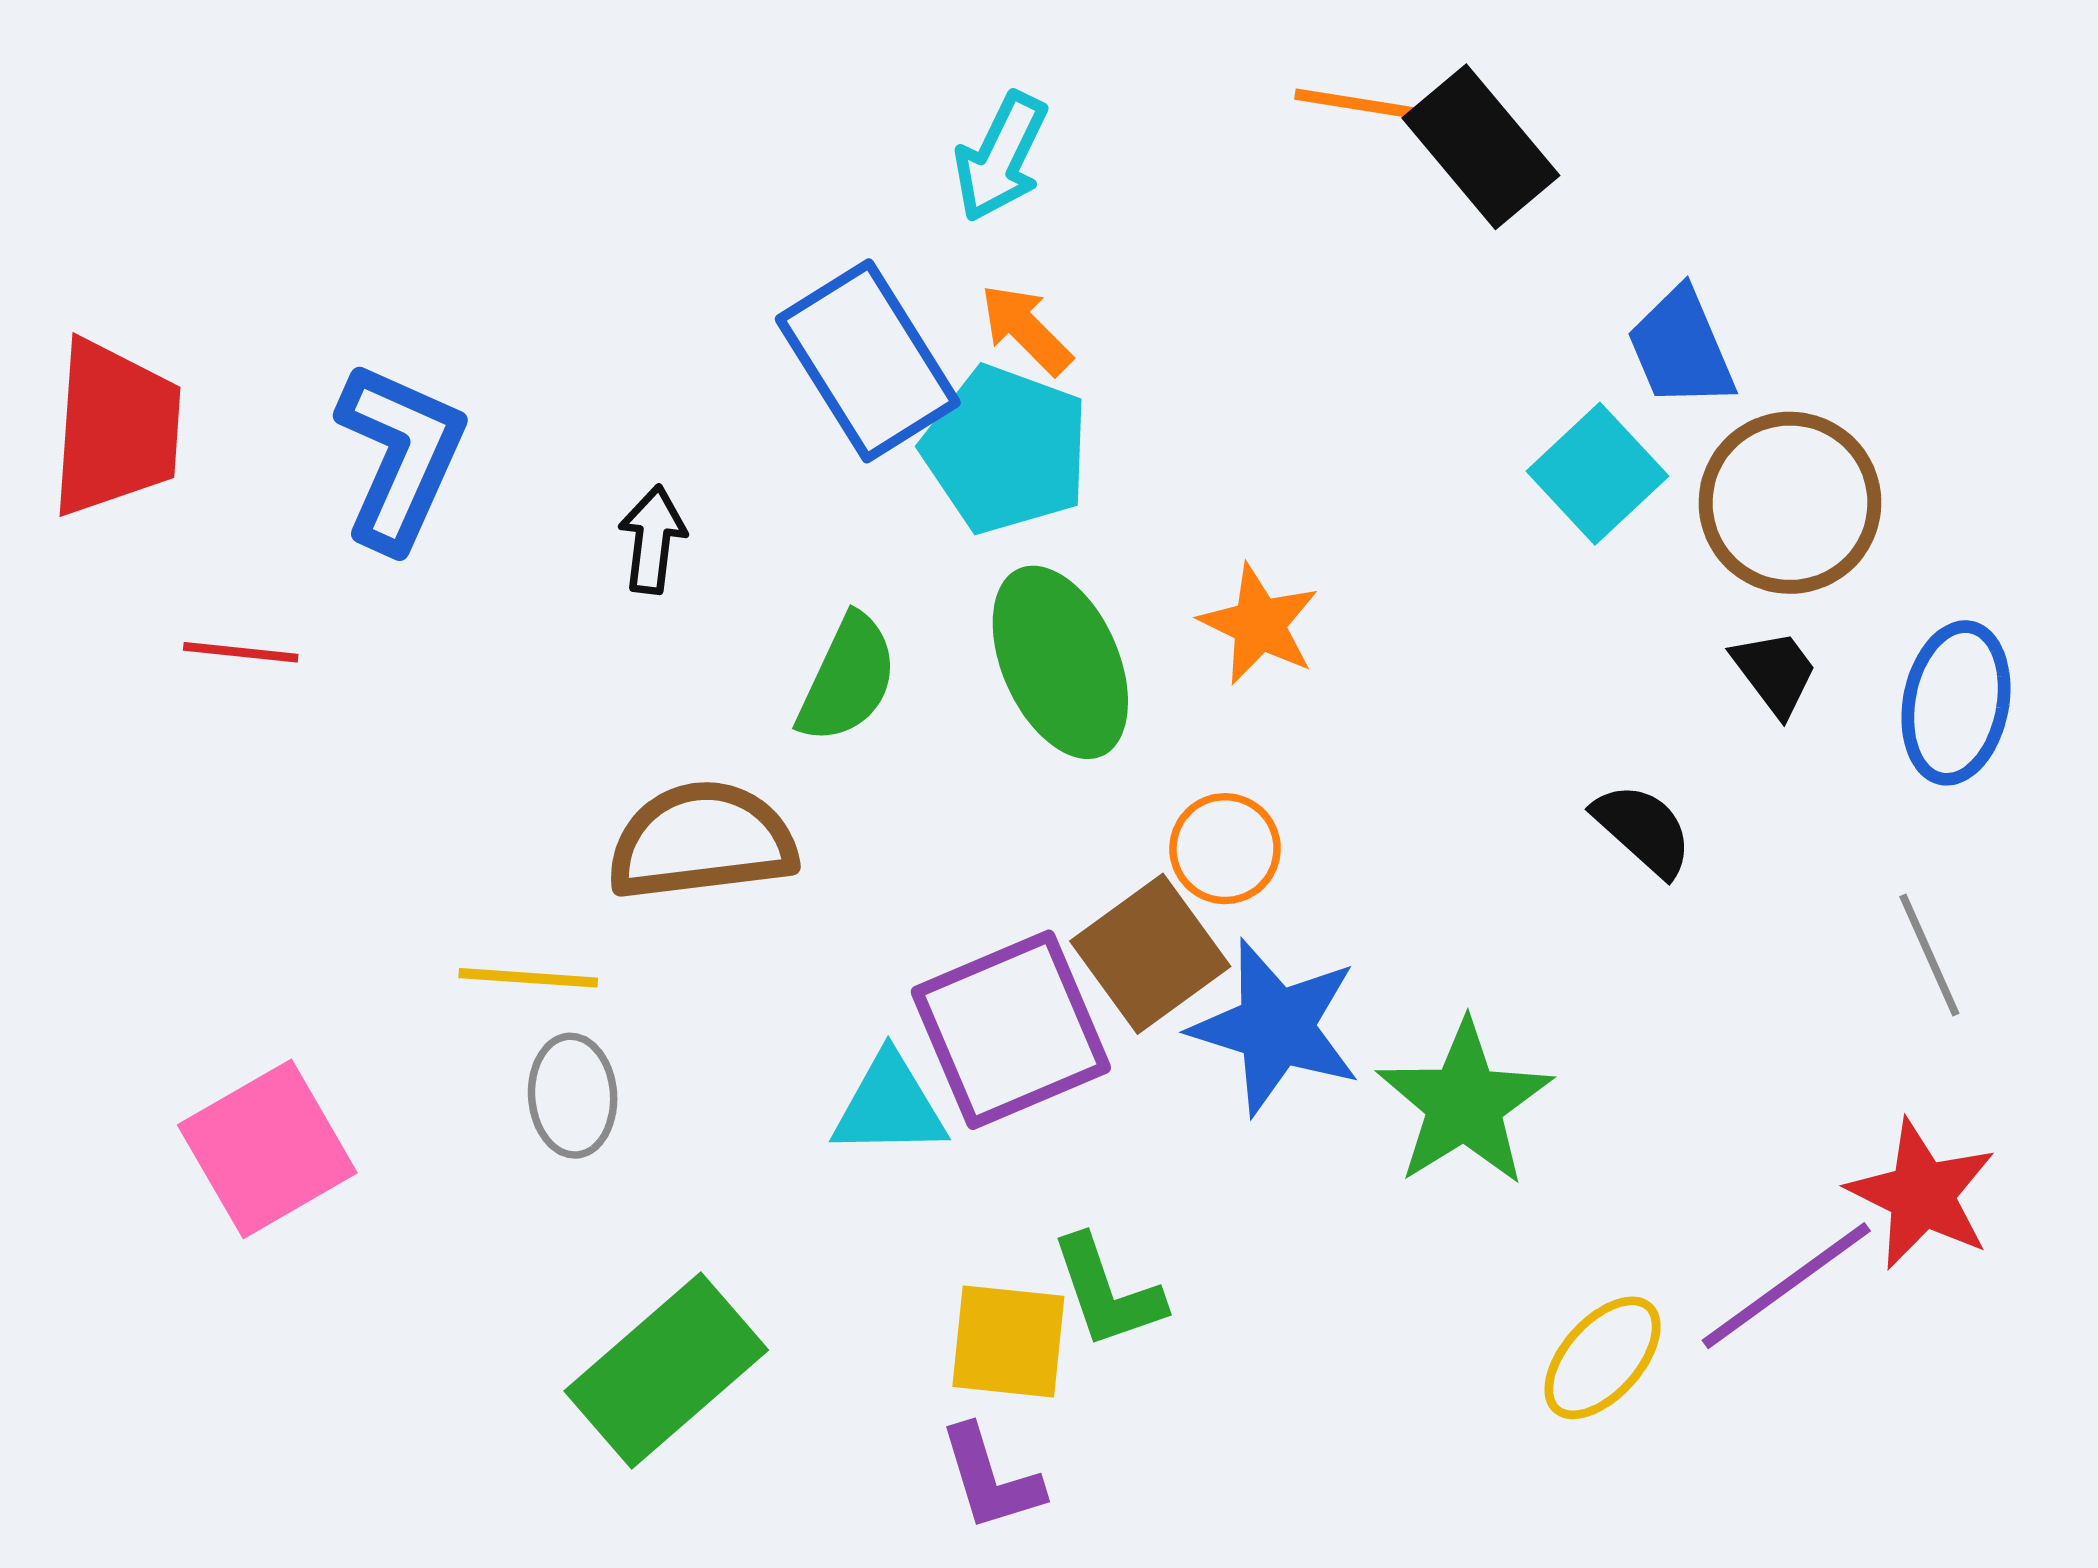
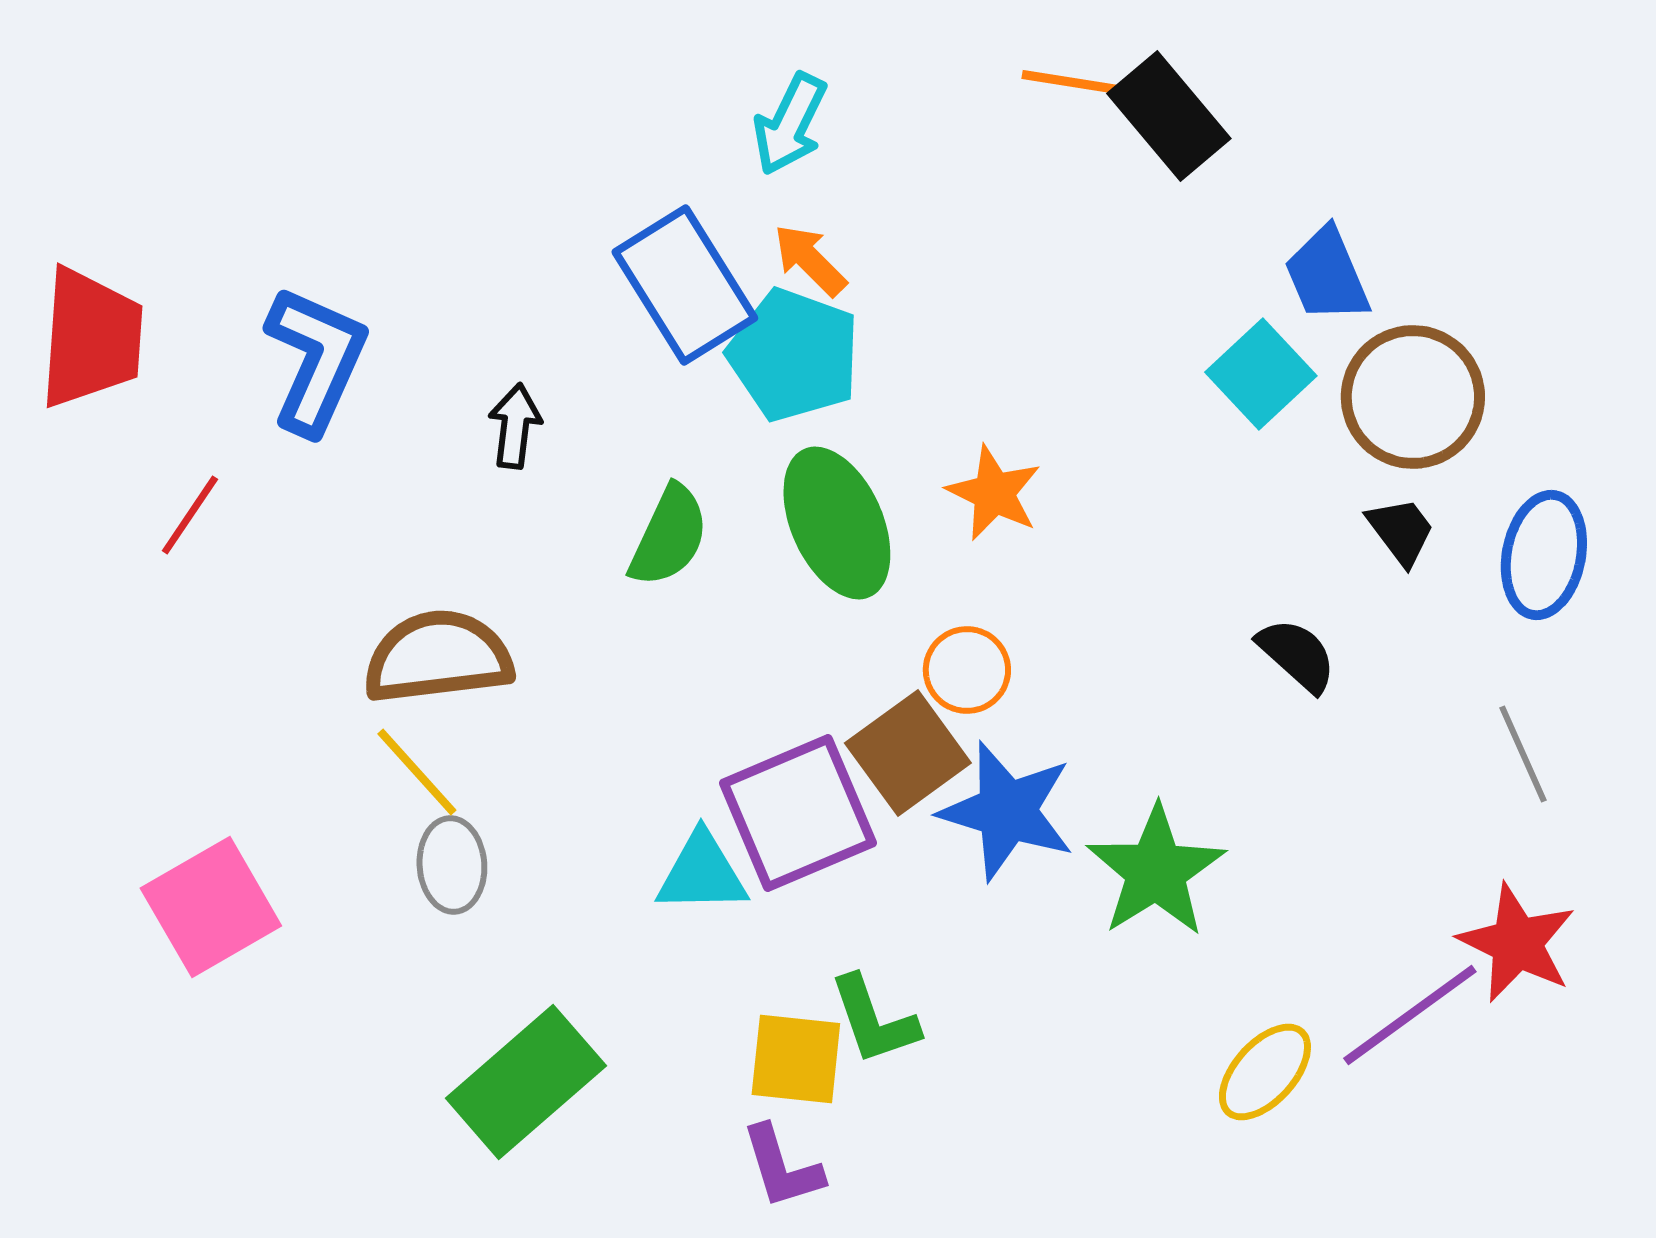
red line: (241, 652) -> (190, 515), turned -62
brown semicircle: (702, 841) -> (438, 657), moved
yellow line: (528, 978) -> (417, 772), turned 44

